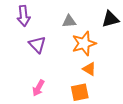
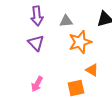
purple arrow: (24, 16) -> (37, 16), moved
orange triangle: (89, 69) -> (92, 70), moved

